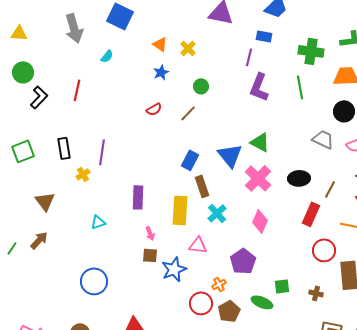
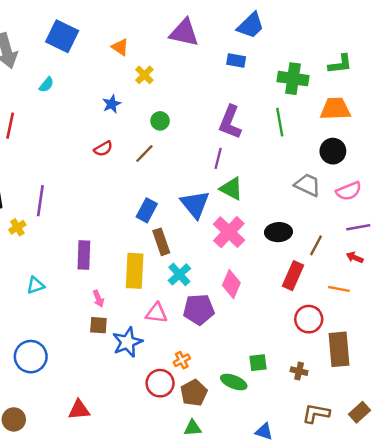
orange triangle: (160, 44) -> (120, 47), moved
purple line: (249, 57) -> (218, 158), moved
purple pentagon: (243, 261) -> (199, 309), moved, turned 30

